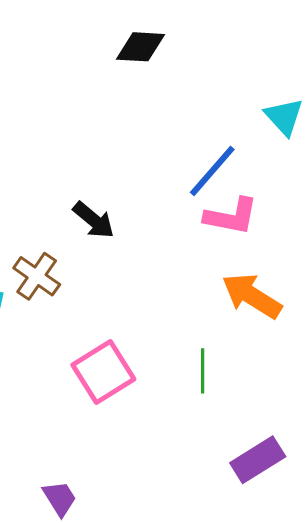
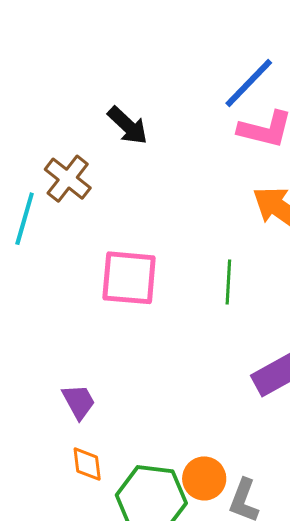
pink square: (103, 372) -> (129, 278), turned 34

